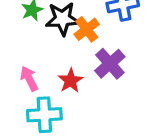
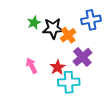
cyan cross: (44, 115) -> (69, 82), moved

